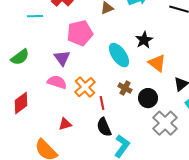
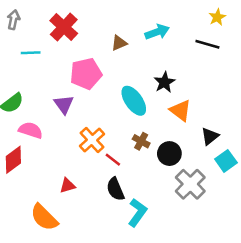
pink semicircle: (57, 82) -> (31, 130), moved
red line: (102, 103) -> (113, 160), turned -40

